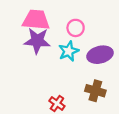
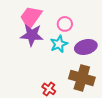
pink trapezoid: (36, 20) -> (31, 17), turned -60
brown cross: (95, 91) -> (82, 78), size x1.4

